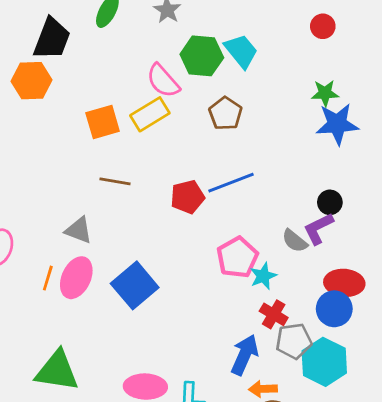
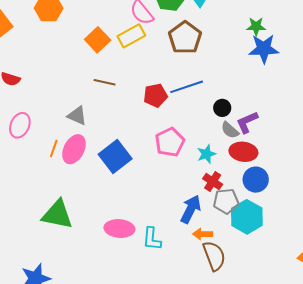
brown pentagon: (225, 114) -> (185, 38), size x1.4
orange square: (103, 122) -> (98, 40), turned -30
black circle: (330, 202) -> (222, 108), moved
pink pentagon: (237, 257) -> (170, 142), moved
red ellipse: (344, 283) -> (243, 152), moved

